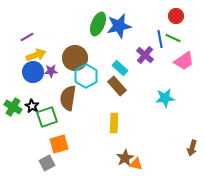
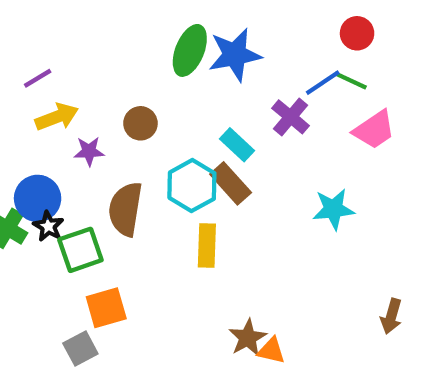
blue line: (160, 39) -> (323, 83), turned 66
brown circle: (75, 58) -> (140, 123), size x0.6
blue circle: (33, 72) -> (38, 198), moved
cyan hexagon: (86, 76) -> (192, 186), moved
yellow rectangle: (114, 123) -> (207, 246), moved

